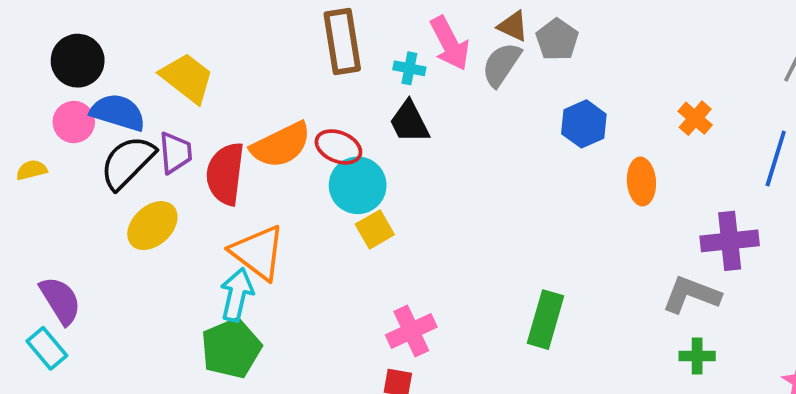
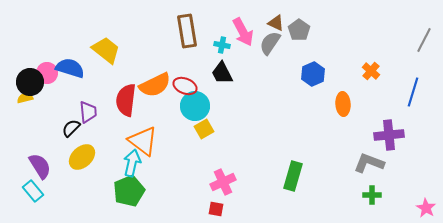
black circle: (78, 61) -> (30, 82), moved
purple trapezoid: (175, 153) -> (88, 112), moved
black semicircle: (127, 162) -> (71, 128), moved, size x0.6
yellow ellipse: (152, 226) -> (82, 157), moved

